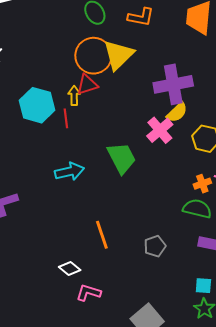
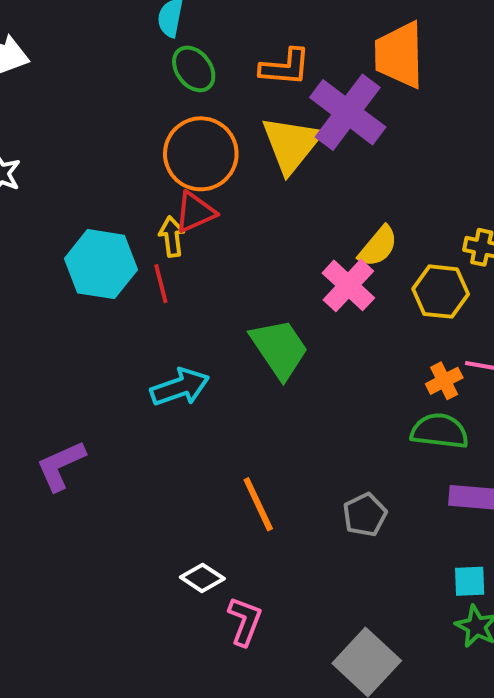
yellow triangle: (118, 55) -> (291, 144), moved
purple cross: (173, 84) -> (348, 112), moved, turned -36
pink L-shape: (88, 293) -> (245, 621), turned 100

